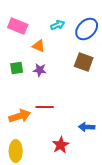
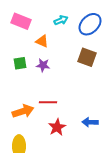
red star: (61, 145) -> (57, 127), moved

